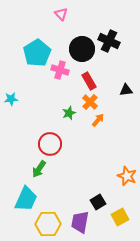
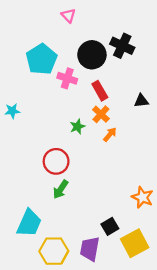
green arrow: (39, 169) -> (61, 189), moved
yellow square: (120, 217) -> (135, 243), size x1.4

